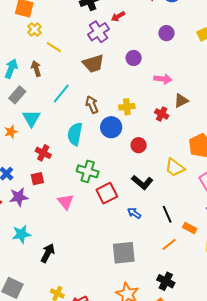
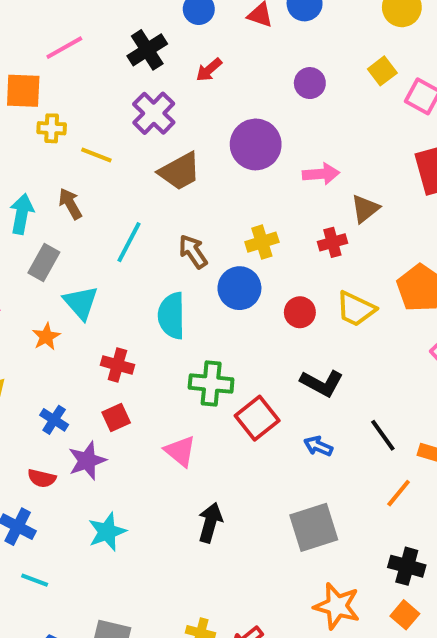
yellow cross: (35, 29) -> (52, 128), turned -32
purple cross: (98, 32) -> (154, 113), moved
purple circle: (134, 58) -> (256, 144), size x1.6
red cross: (162, 114) -> (332, 242), turned -32
yellow trapezoid: (175, 167) -> (356, 309), moved
black arrow: (48, 253) -> (210, 523), moved

